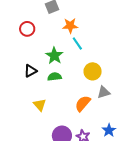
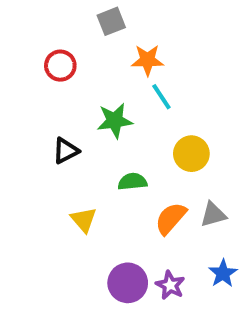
green star: (54, 56) -> (115, 121), turned 30
green semicircle: (55, 77) -> (132, 182), moved
gray triangle: (104, 92) -> (213, 215), moved

